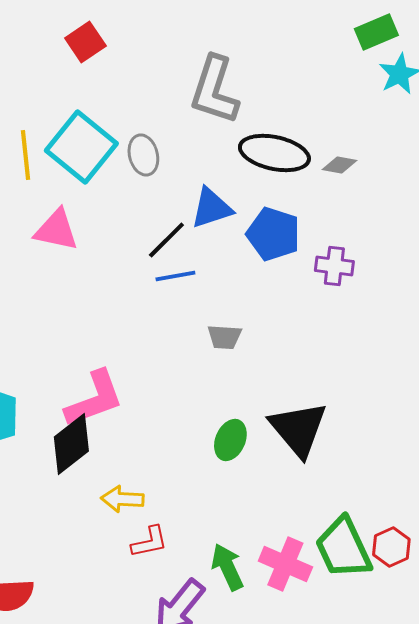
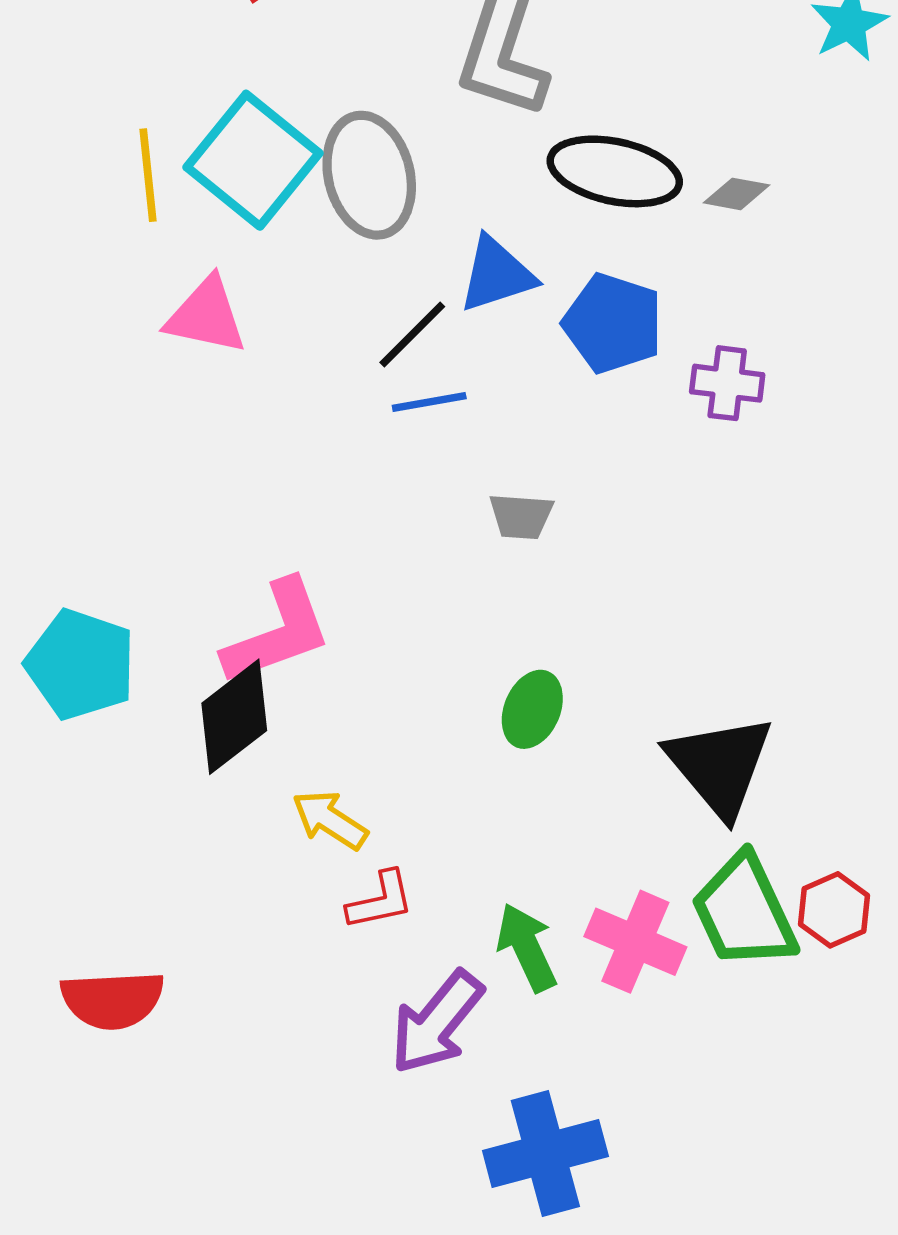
gray ellipse: (143, 155) -> (369, 175), size x1.6
black triangle: (298, 429) -> (720, 766), moved
yellow arrow: (122, 499) -> (330, 820), turned 30

